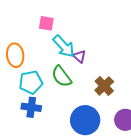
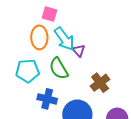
orange ellipse: (15, 55) -> (39, 37), moved
blue cross: (31, 107) -> (47, 99), moved

